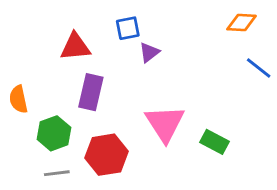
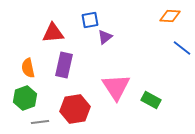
orange semicircle: (18, 99) -> (28, 68), moved
green hexagon: (54, 133) -> (25, 98), moved

